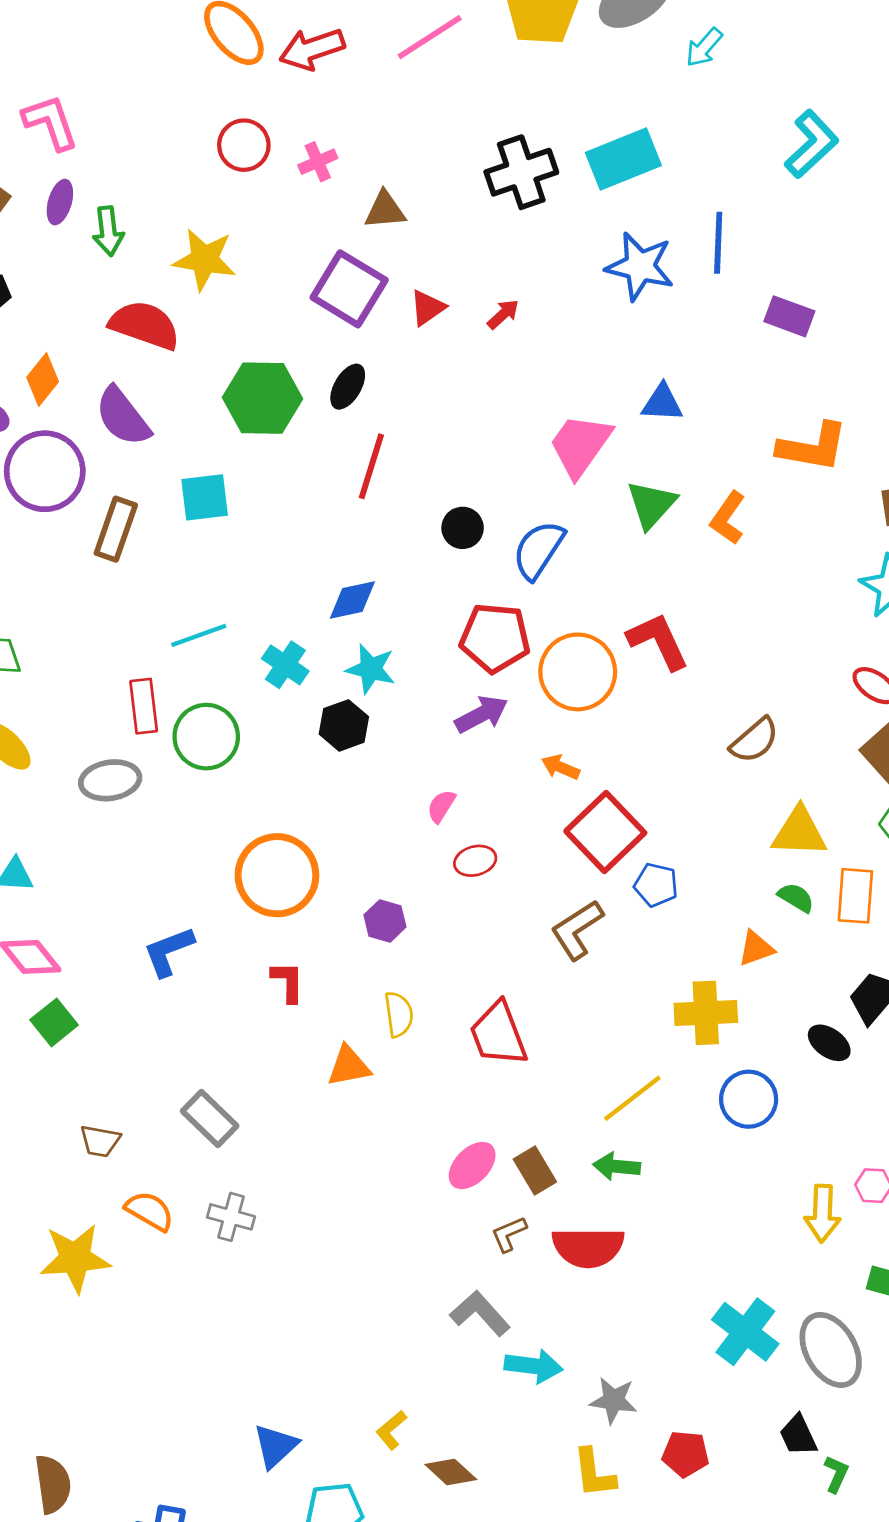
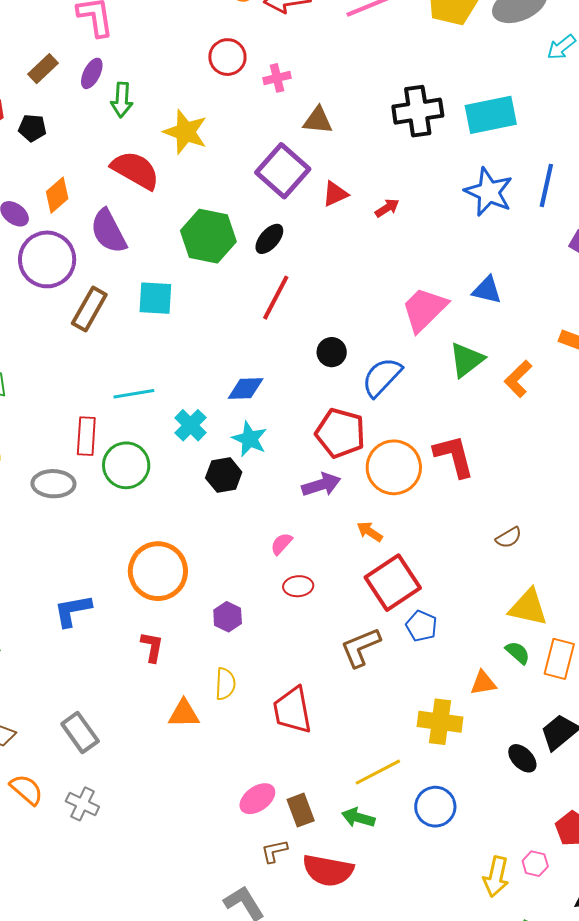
brown semicircle: (755, 740) -> (509, 538), size x0.7
blue circle: (749, 1099) -> (435, 807), moved

